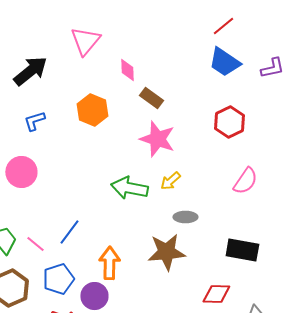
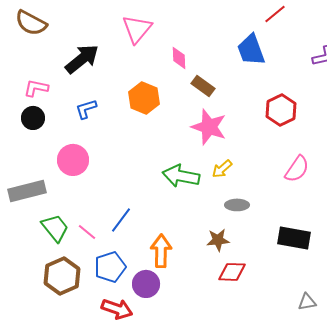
blue trapezoid: (224, 62) -> (251, 50), moved, turned 36
brown star: (166, 252) -> (218, 240), size x0.6
red diamond: (216, 294) -> (232, 272), moved

